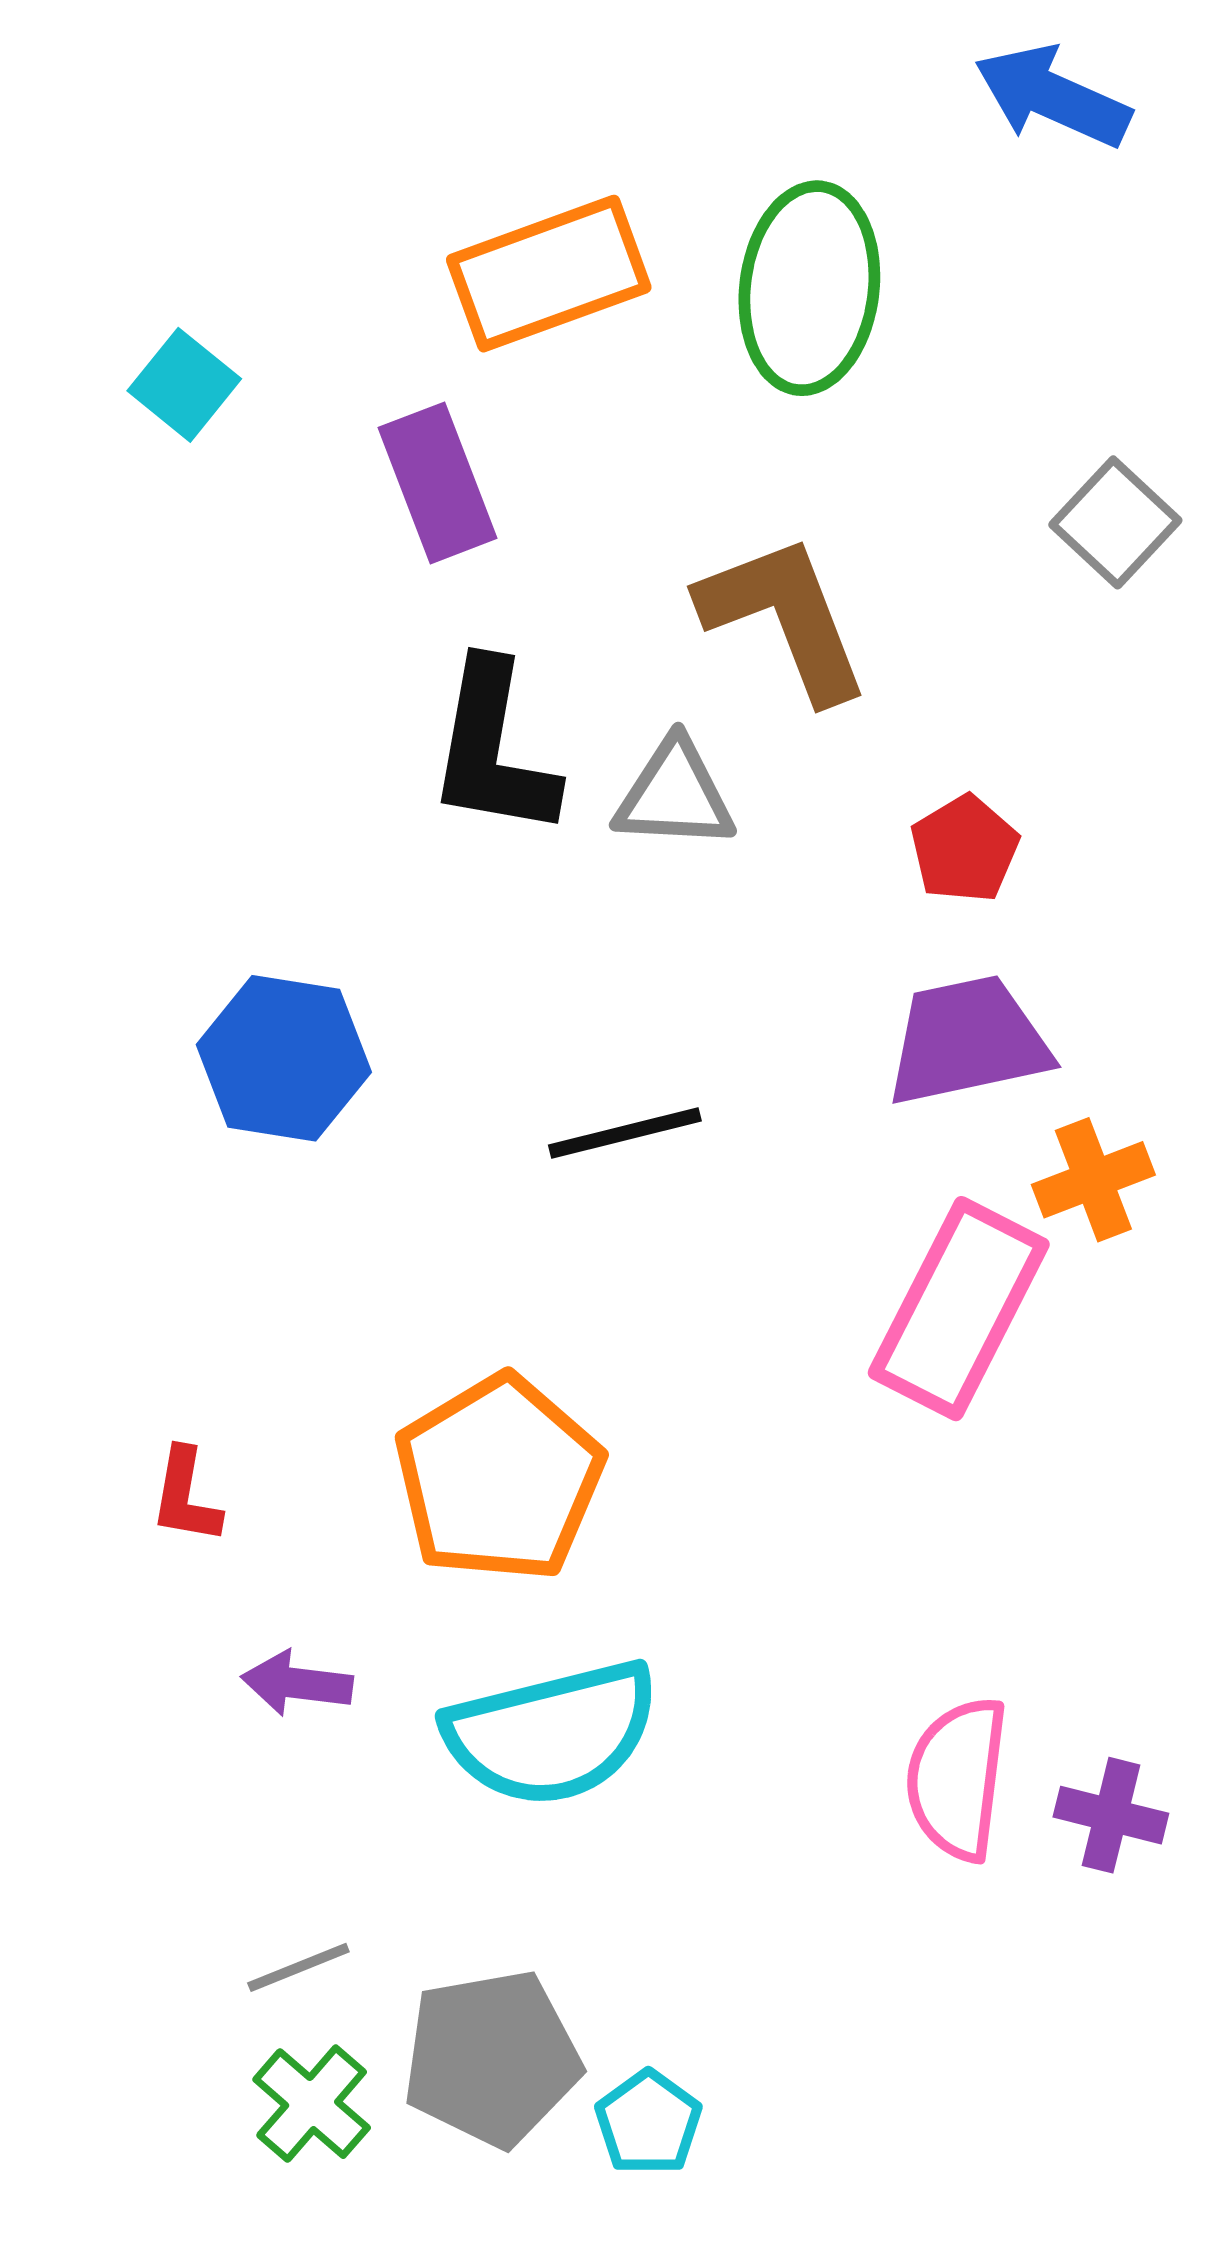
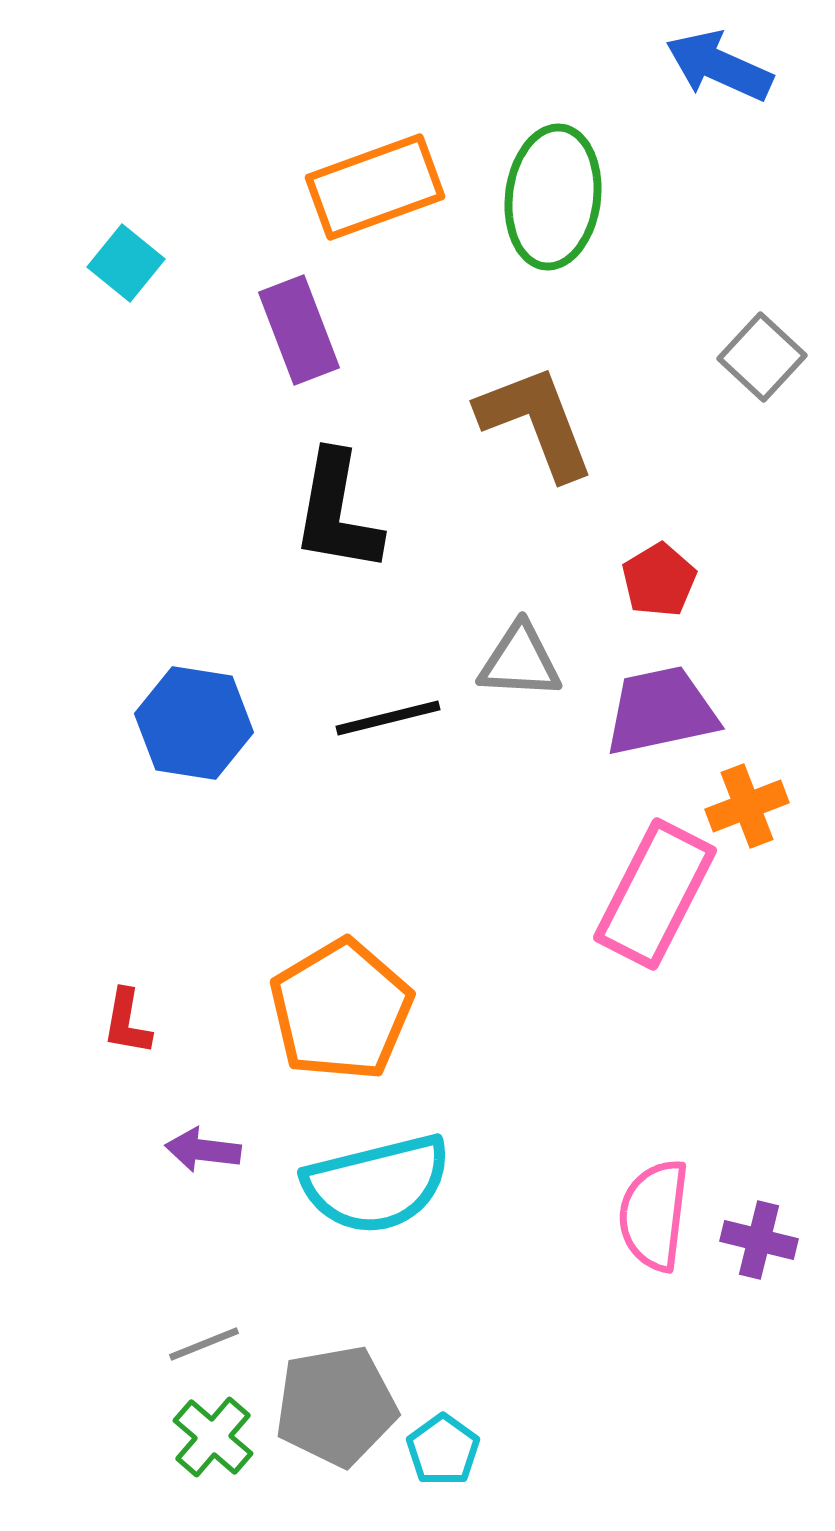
gray triangle: (675, 795) -> (520, 661), moved
black line: (625, 1133) -> (388, 718), moved

